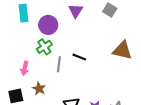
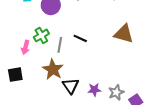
green cross: (44, 47) -> (41, 35), moved
brown star: (39, 89) -> (53, 69), moved, size x1.5

